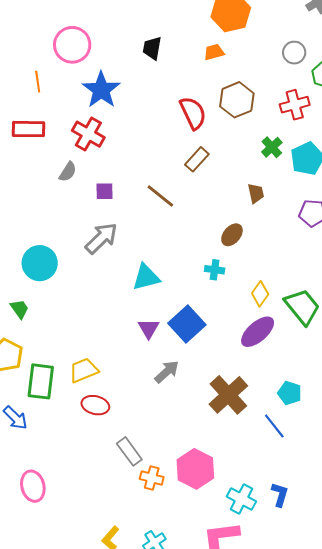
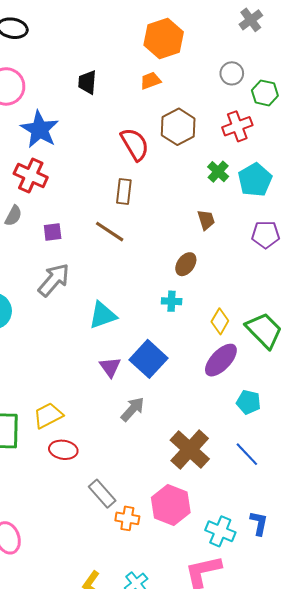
brown rectangle: (197, 159) -> (124, 191), moved, turned -30
cyan pentagon: (290, 393) -> (249, 402), moved
brown cross: (228, 395) -> (190, 450), moved

